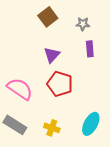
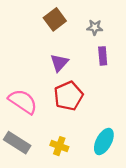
red pentagon: (60, 84) -> (68, 96), turned 30

